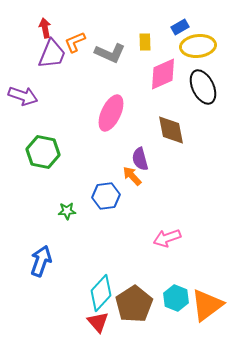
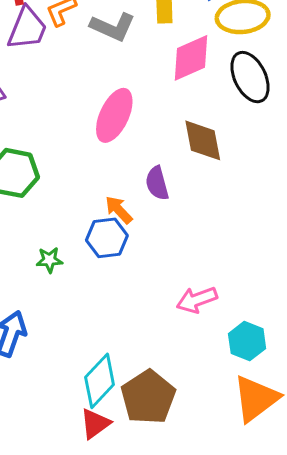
orange arrow: (132, 176) -> (119, 210), moved
cyan hexagon: (176, 298) -> (247, 341), moved
red triangle: (98, 322) -> (95, 424), turned 35

